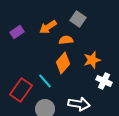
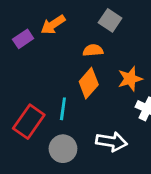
orange arrow: (48, 27) -> (53, 25), moved
cyan line: (45, 81) -> (63, 109), turned 49

